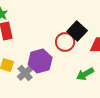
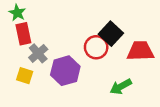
gray cross: (25, 73) -> (38, 53), moved

